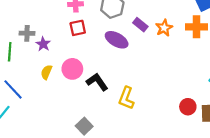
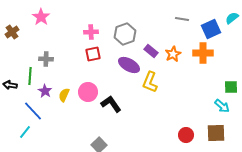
purple star: (43, 44) -> (45, 91), moved
yellow L-shape: (126, 98) -> (150, 82), moved
red circle: (188, 107) -> (186, 135), moved

